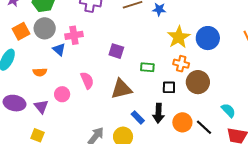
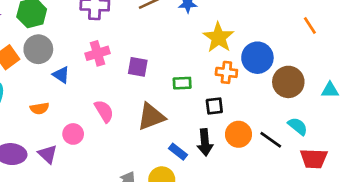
pink cross: (74, 35) -> (97, 53), moved
blue circle: (208, 38) -> (257, 58), moved
brown circle: (198, 82) -> (288, 82), moved
orange circle: (182, 122) -> (238, 134), moved
black line: (204, 127) -> (271, 140), moved

